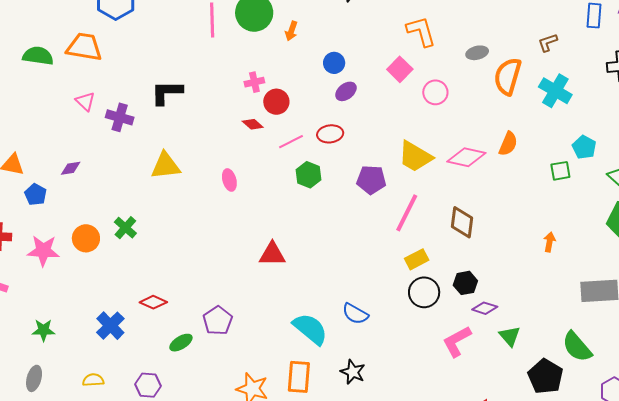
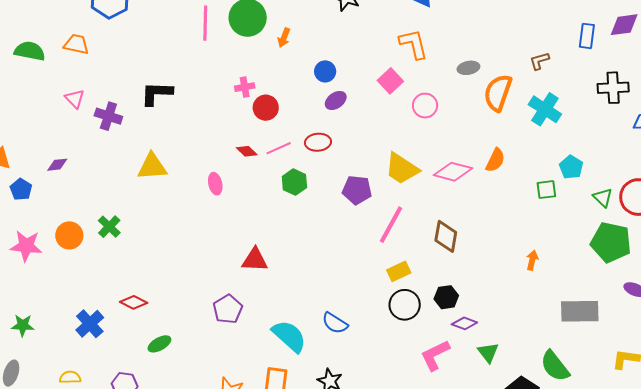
orange trapezoid: (84, 47) -> (76, 44), size x0.7
red diamond: (253, 124) -> (247, 151), moved
purple pentagon: (218, 321) -> (228, 309), moved

